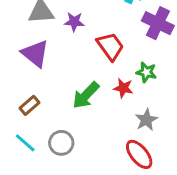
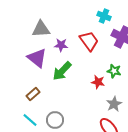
purple star: (74, 22) -> (61, 45), moved
red trapezoid: (110, 46) -> (89, 41), moved
green arrow: (86, 95) -> (62, 71), moved

